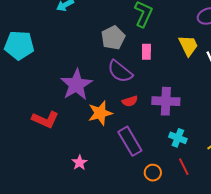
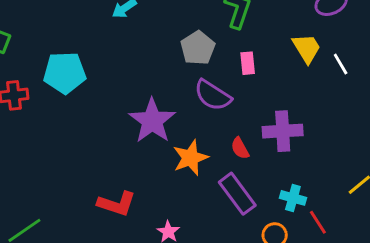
red semicircle: (130, 101) -> (240, 148), moved, turned 84
red L-shape: (45, 120) -> (117, 204), moved
cyan cross: (178, 138) -> (293, 198), moved

